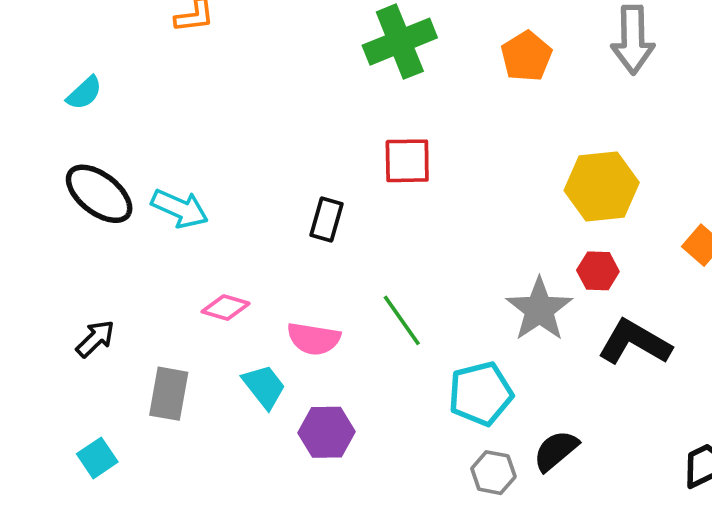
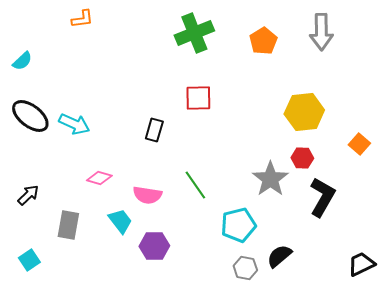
black L-shape: (635, 342) -> (322, 197), turned 90

